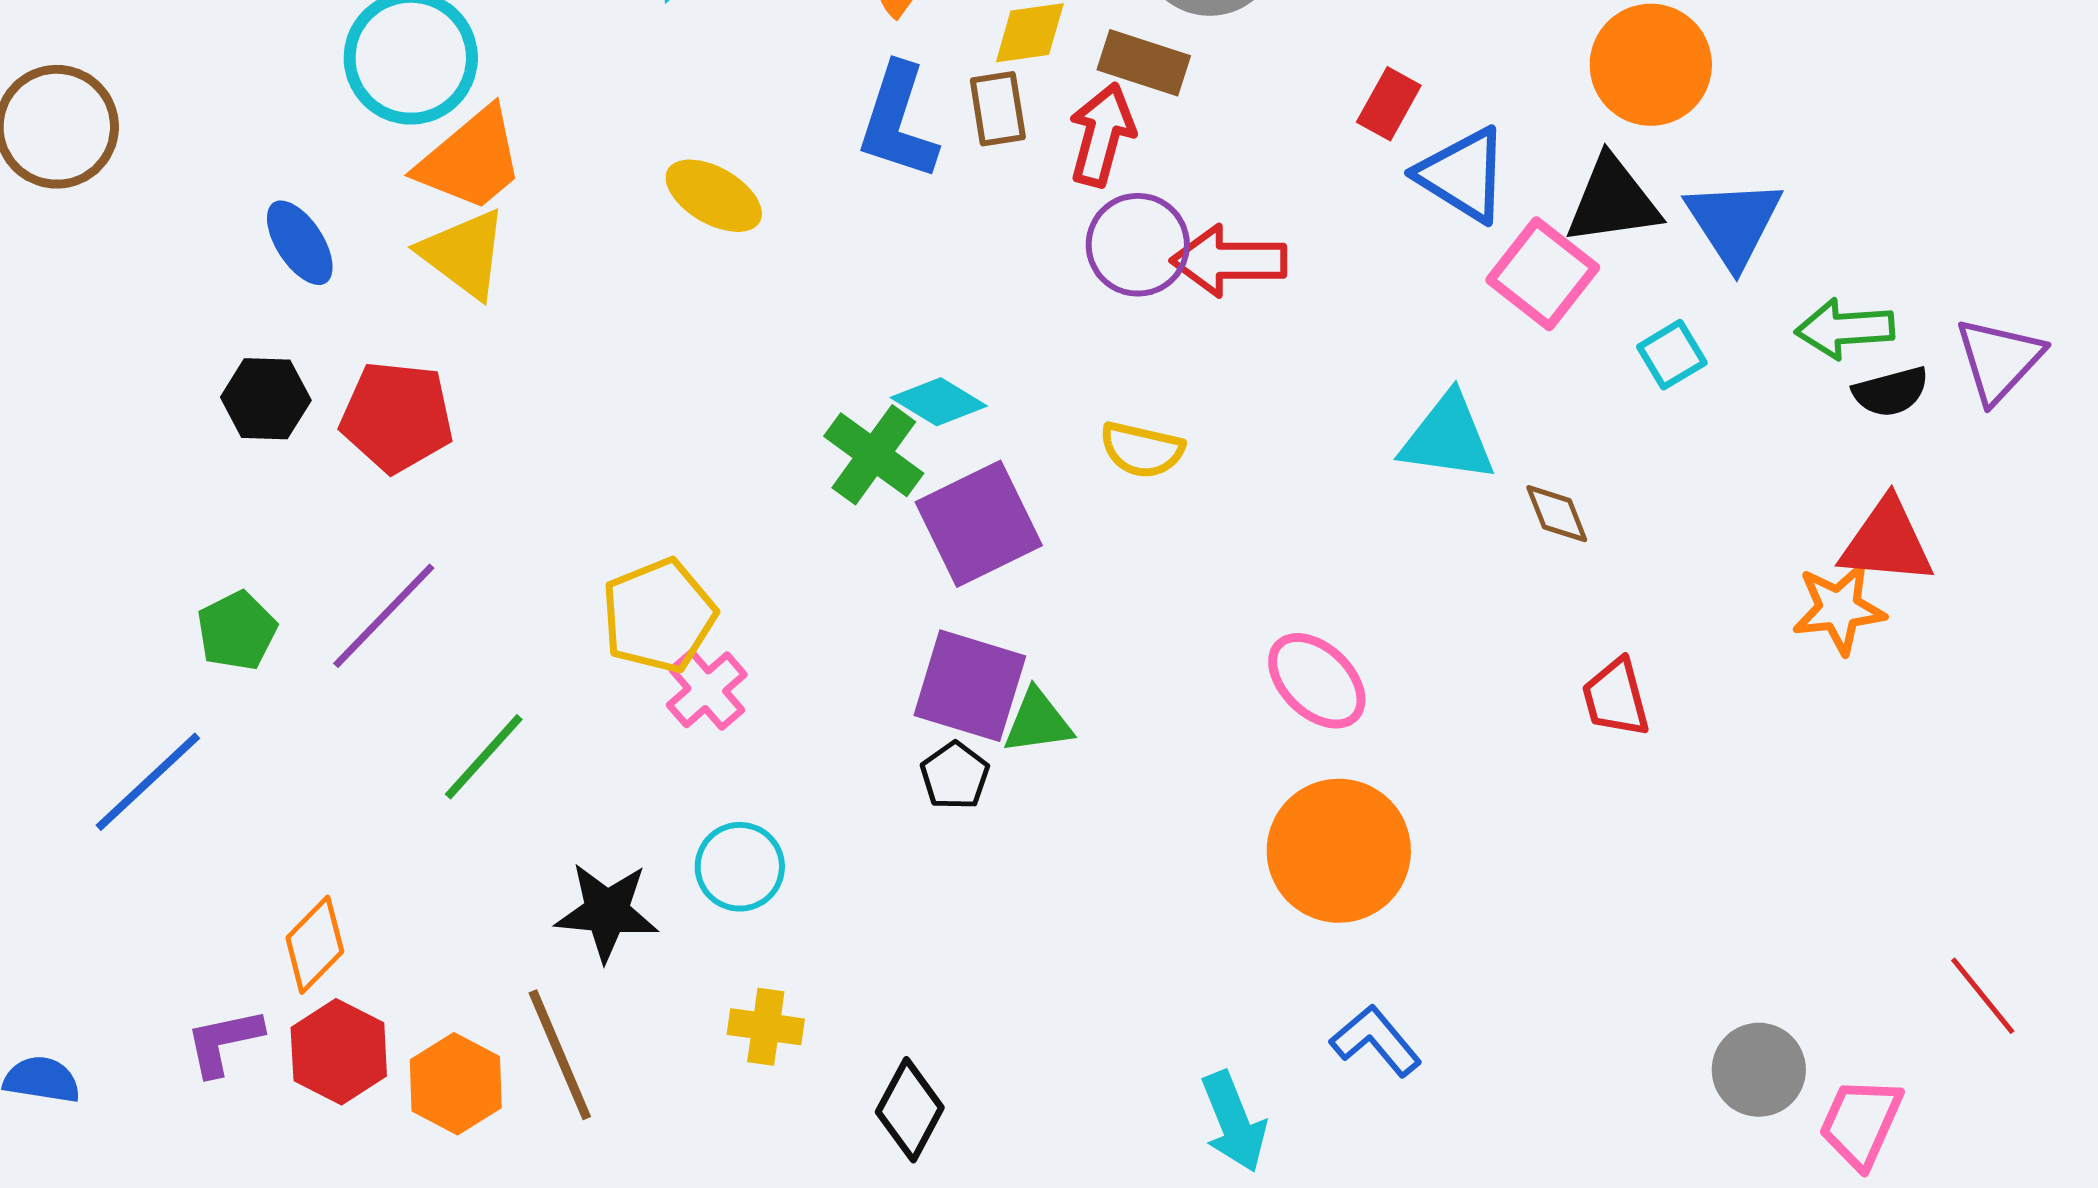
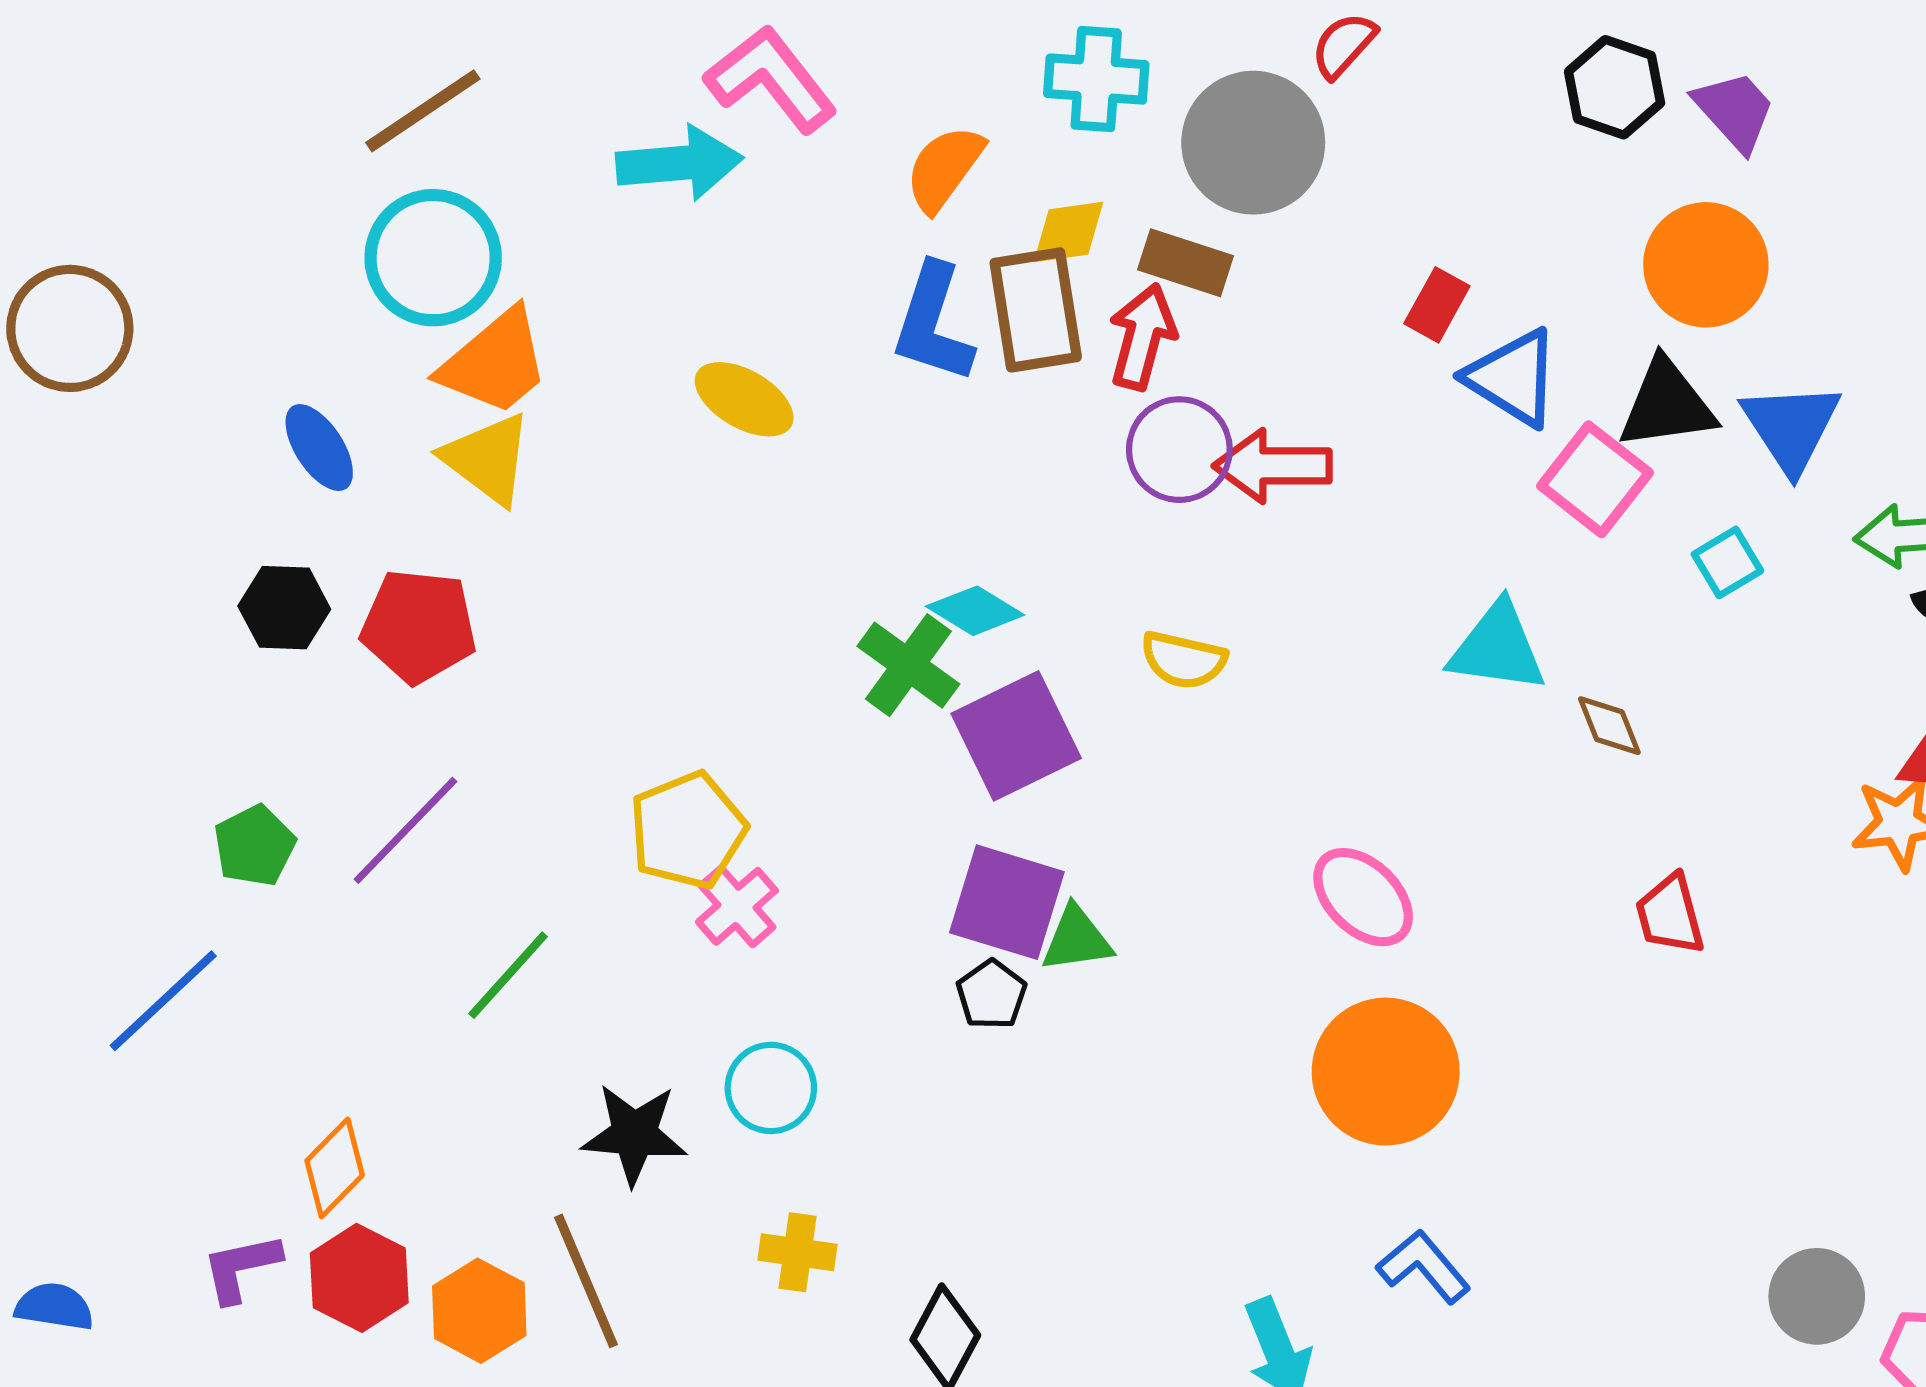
brown rectangle: (998, 109) -> (1036, 310), size x1.6

